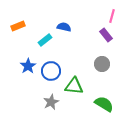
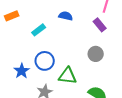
blue semicircle: (64, 27) -> (66, 16), moved
blue star: (28, 66) -> (22, 71), moved

